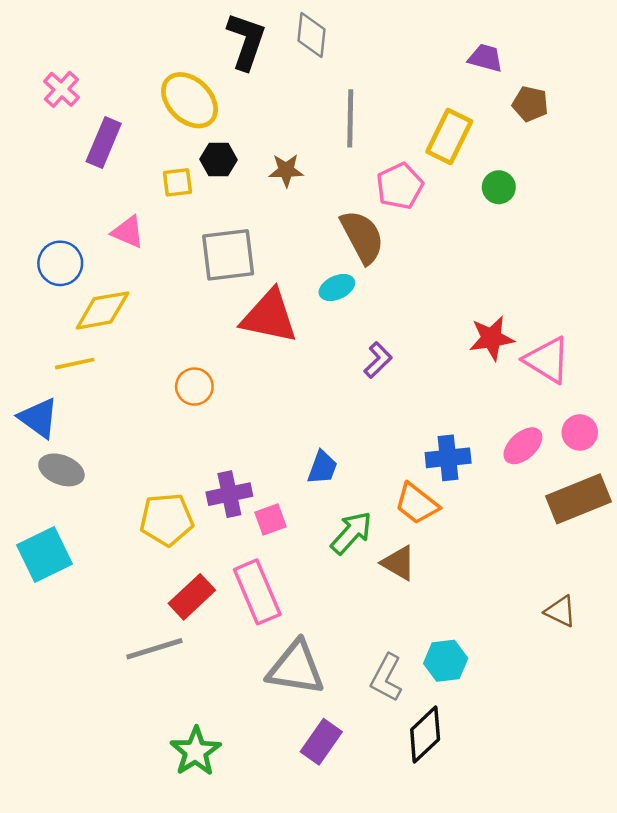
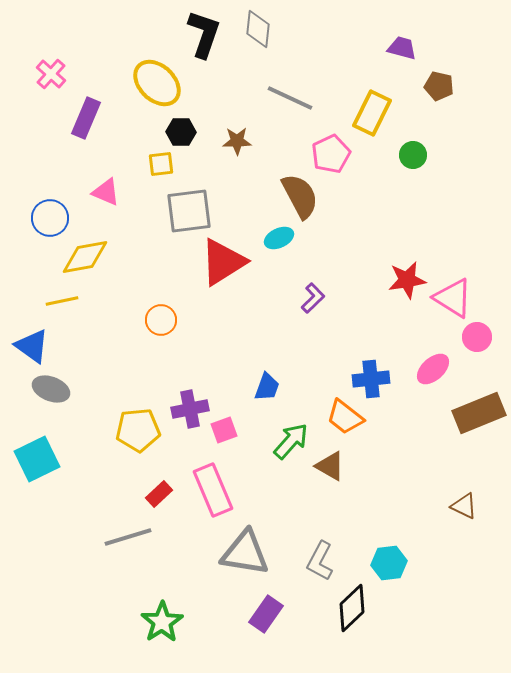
gray line: (350, 118) -> (290, 98), turned -66
yellow square: (177, 182) -> (161, 164), moved
red triangle: (269, 316) -> (223, 262), turned -44
pink circle: (580, 432) -> (477, 337), moved
red rectangle: (192, 597) -> (159, 494), size x0.7
cyan hexagon: (446, 661) -> (389, 563), moved

